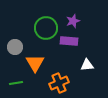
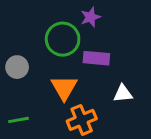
purple star: (73, 21) -> (90, 17), moved
orange triangle: (35, 63) -> (64, 88), moved

